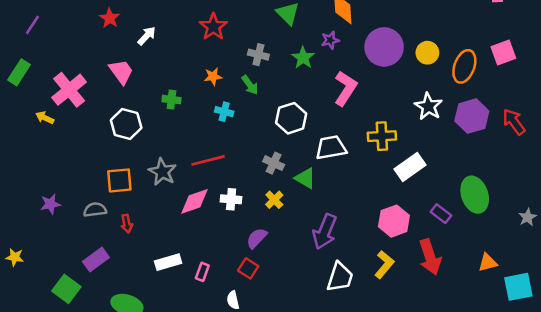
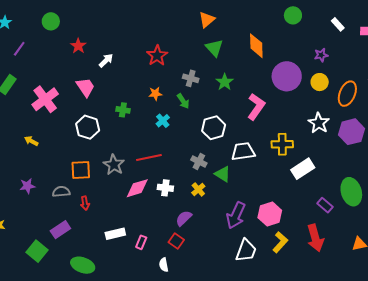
purple star: (330, 40) -> (321, 55), moved
cyan cross: (224, 112) -> (163, 121), turned 32
yellow arrow: (45, 118) -> (31, 141), moved
pink hexagon: (394, 221) -> (270, 214), moved

